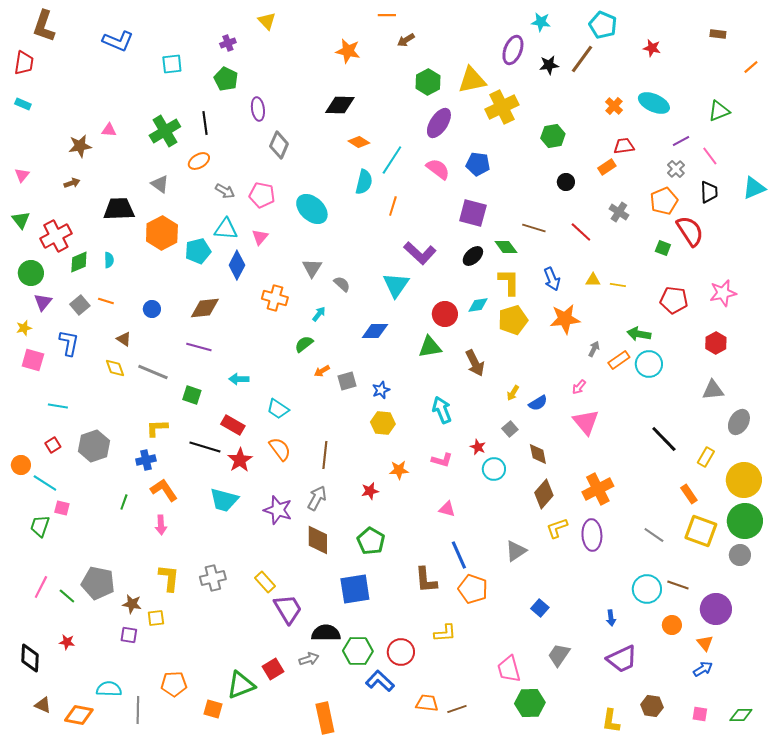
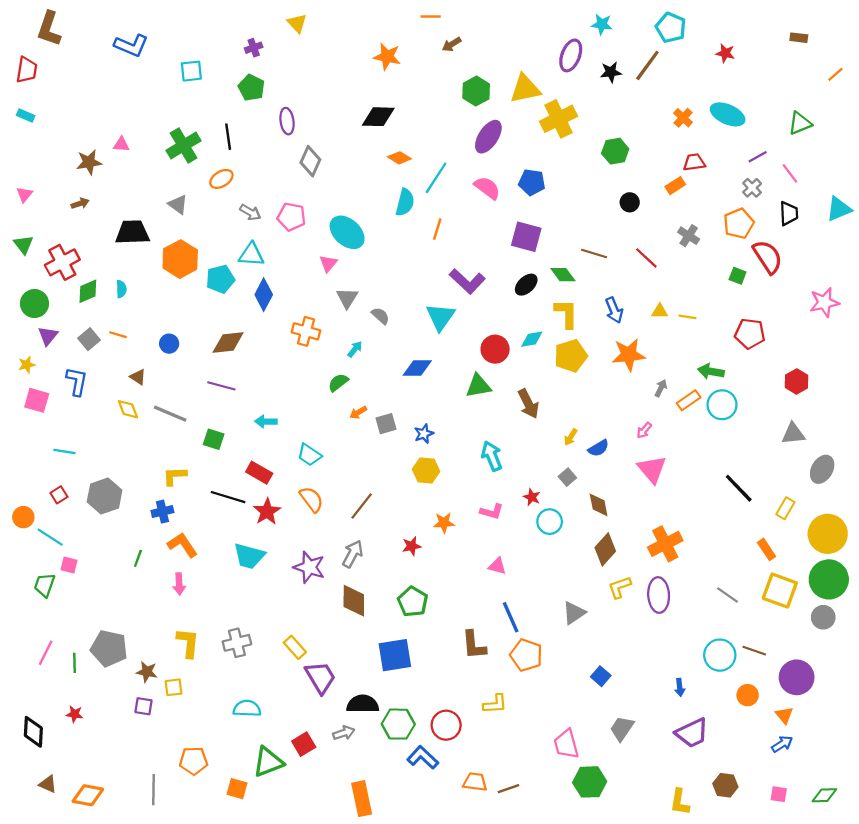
pink triangle: (260, 237) -> (328, 263), moved
pink star: (723, 293) -> (824, 302), moved
brown line: (325, 455) -> (362, 506), turned 32
green line: (67, 596) -> (75, 663), turned 48
cyan semicircle: (109, 689) -> (247, 708), moved

